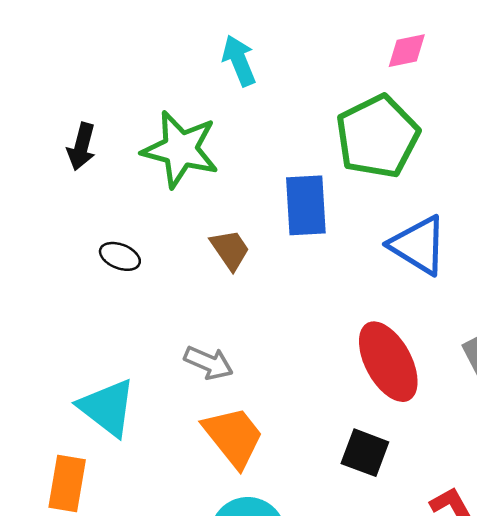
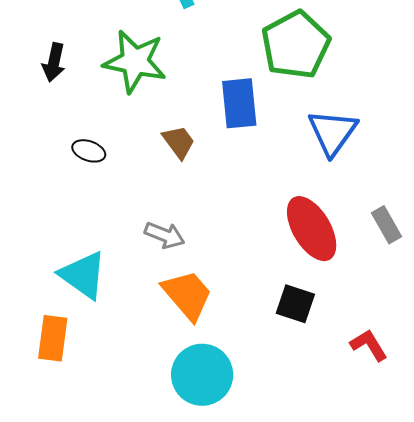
blue triangle: (418, 245) -> (333, 132), turned 36

